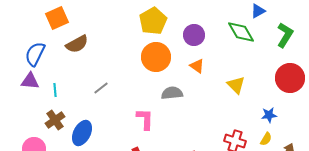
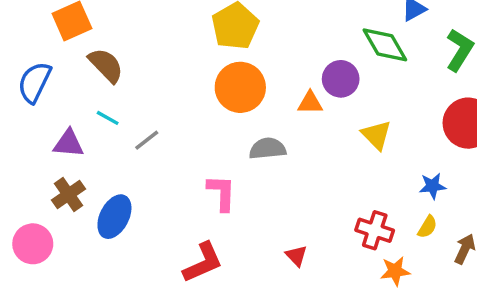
purple circle: (194, 35) -> (341, 79), moved
brown semicircle: (77, 44) -> (106, 65), turned -105
orange triangle: (197, 66) -> (310, 103), turned -35
purple triangle: (30, 81) -> (68, 143), moved
cyan line: (55, 90) -> (108, 118), moved, turned -56

